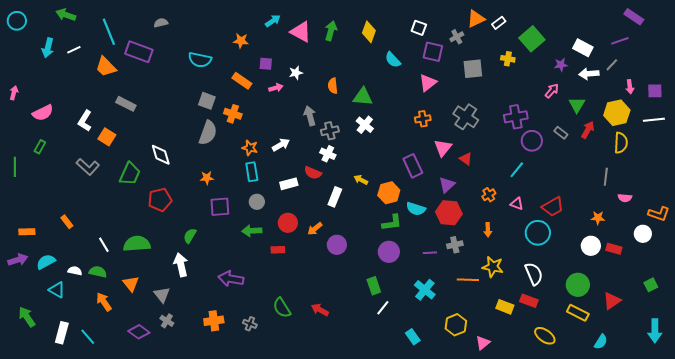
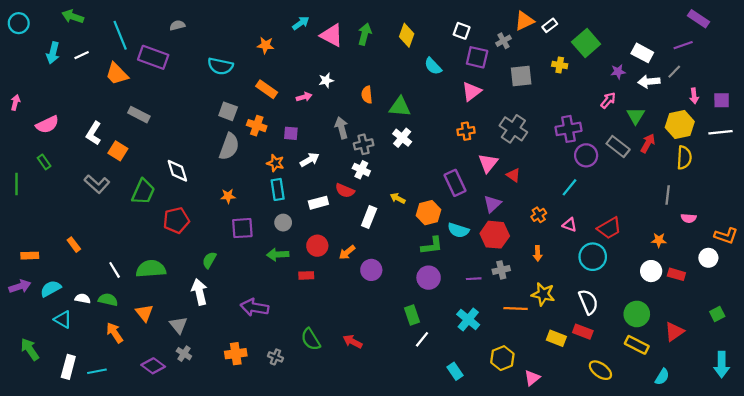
purple square: (266, 64) -> (291, 133), moved
gray rectangle: (561, 133) -> (618, 147), size x1.5
green rectangle: (40, 147) -> (44, 162), turned -64
cyan line: (88, 337) -> (97, 371), turned -60

